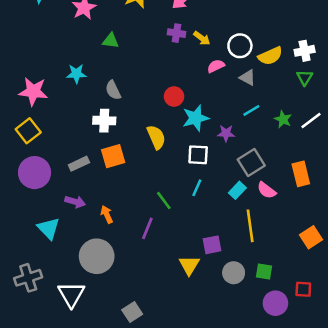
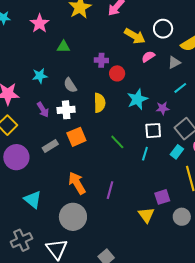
purple cross: (177, 33) -> (101, 60), moved
yellow arrow: (202, 38) -> (135, 36), size x1.5
white circle: (240, 46) -> (163, 29), moved
gray triangle: (248, 77) -> (174, 63), turned -48
red circle: (174, 96) -> (117, 73), moved
yellow semicircle: (156, 137) -> (99, 103), moved, turned 30
white square: (198, 155) -> (153, 131), moved
green line: (164, 200) -> (117, 142), moved
purple arrow: (75, 202) -> (43, 110), moved, turned 49
orange arrow: (107, 214) -> (77, 183), size x1.6

